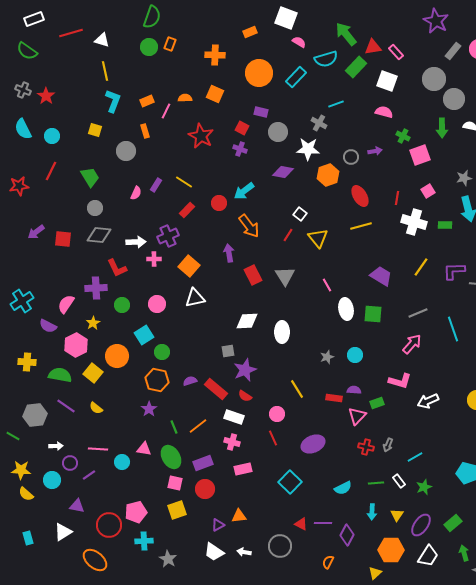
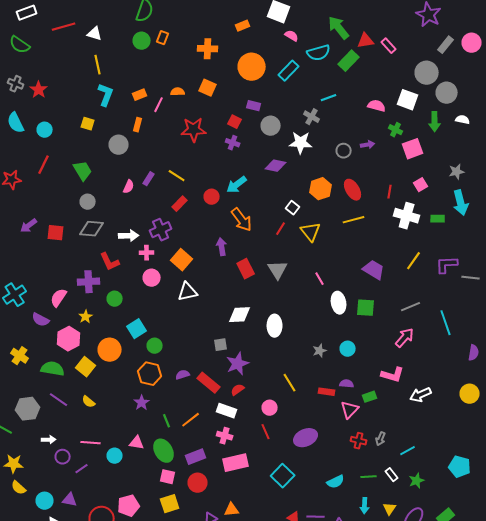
white square: (387, 81) -> (408, 100), moved
orange rectangle: (145, 131) -> (138, 125), turned 32
red star: (201, 136) -> (194, 130), turned -30
orange hexagon: (328, 175) -> (321, 189), moved
pink circle: (157, 304) -> (152, 278), moved
yellow cross: (27, 362) -> (20, 356), turned 30
red semicircle: (245, 396) -> (238, 390), turned 112
pink rectangle: (243, 469) -> (236, 463), size x1.4
cyan circle: (52, 480) -> (45, 501), moved

